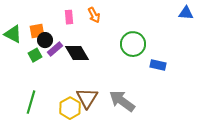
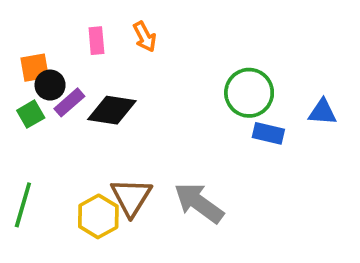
blue triangle: (186, 13) -> (322, 112), moved
green circle: (133, 44) -> (249, 93), moved
black diamond: (77, 53) -> (112, 110), turned -50

